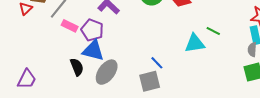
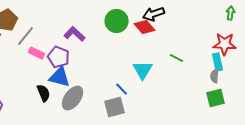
cyan triangle: (195, 43) -> (143, 70), moved, turned -50

